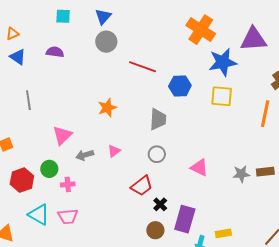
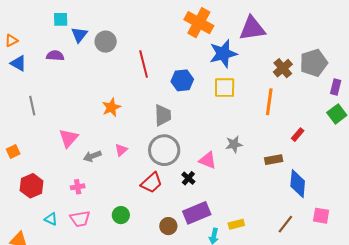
blue triangle: (103, 16) -> (79, 35), moved
red line: (143, 67) -> (144, 64), turned 60
gray circle: (157, 154) -> (164, 150), size x1.8
green circle: (49, 169) -> (121, 215), moved
gray star: (241, 174) -> (234, 144), moved
black cross: (160, 204) -> (188, 178), moved
cyan triangle: (39, 215) -> (51, 219), size x0.6
purple rectangle: (185, 219) -> (197, 213), turned 56

